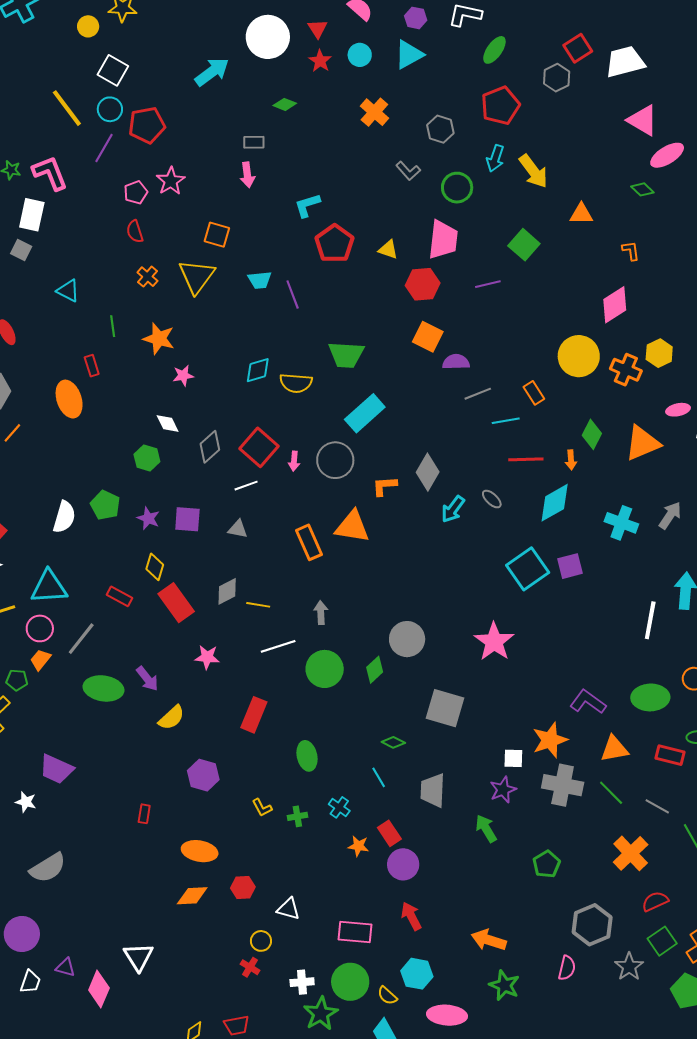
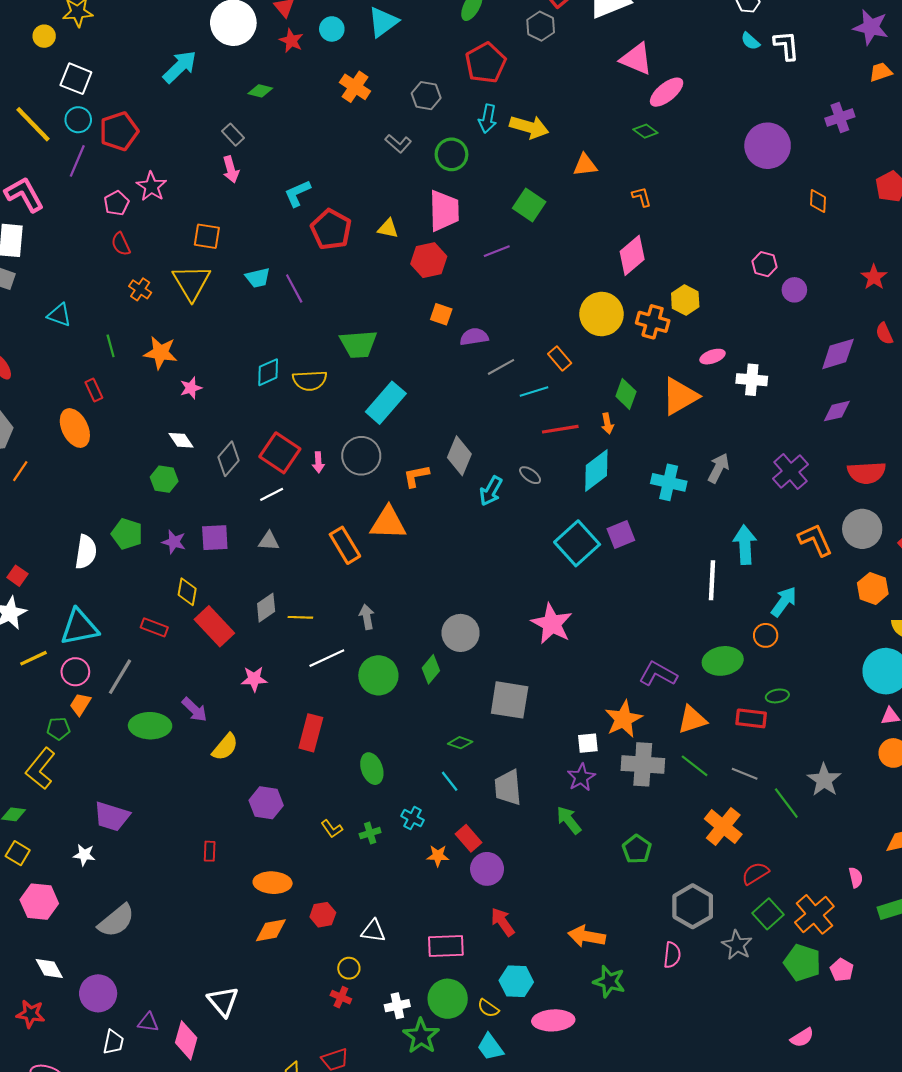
gray rectangle: (254, 142) -> (233, 135), turned 55
yellow arrow: (533, 171) -> (529, 127), turned -30
orange square: (428, 337) -> (441, 314), size x0.7

